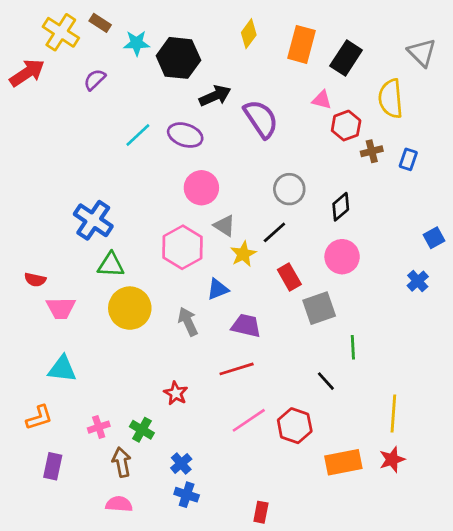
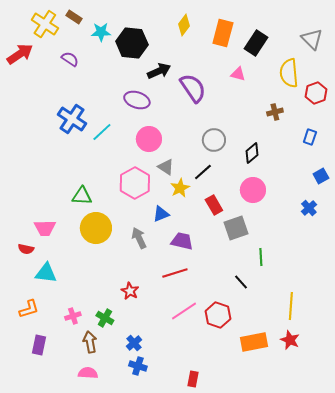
purple semicircle: (95, 80) -> (70, 59), turned 78
red hexagon: (346, 126) -> (316, 93), moved
cyan line: (138, 135) -> (102, 132), moved
blue rectangle: (408, 159) -> (310, 137), moved
blue cross: (93, 220) -> (72, 119), moved
red semicircle: (35, 280) -> (26, 249), moved
red star: (392, 459) -> (290, 340), turned -30

